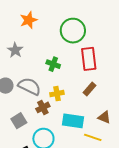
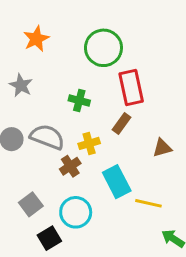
brown rectangle: (89, 89) -> (121, 123), moved
brown triangle: (104, 117) -> (162, 148), moved, turned -32
gray square: (19, 121) -> (31, 204), moved
cyan rectangle: (73, 121) -> (117, 182), turned 60

